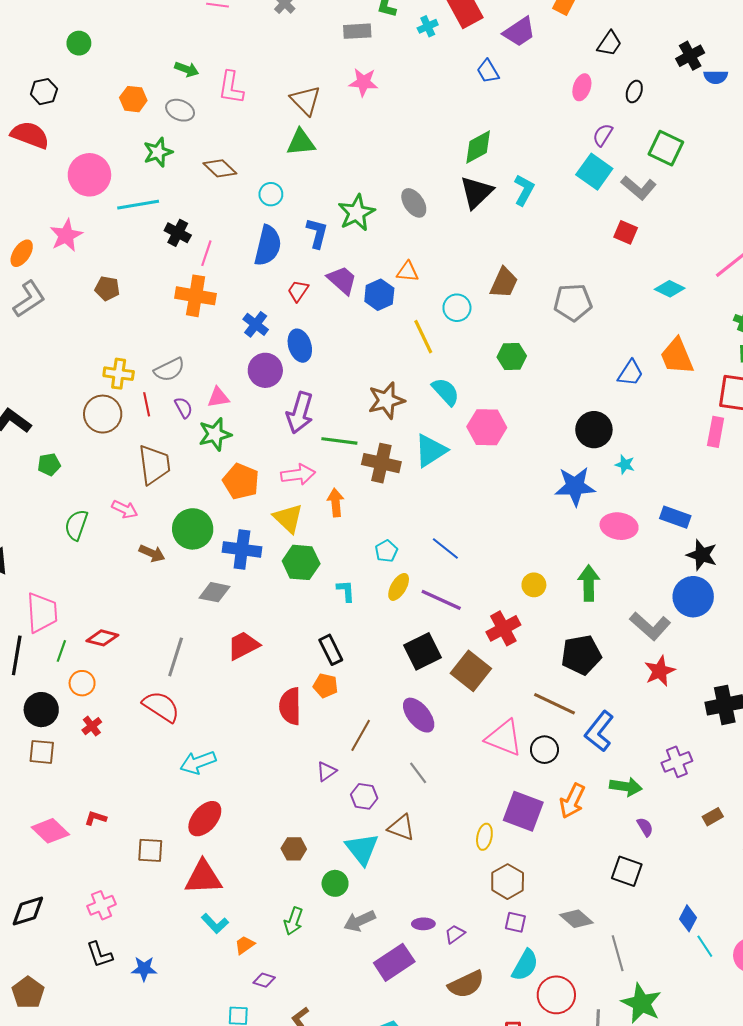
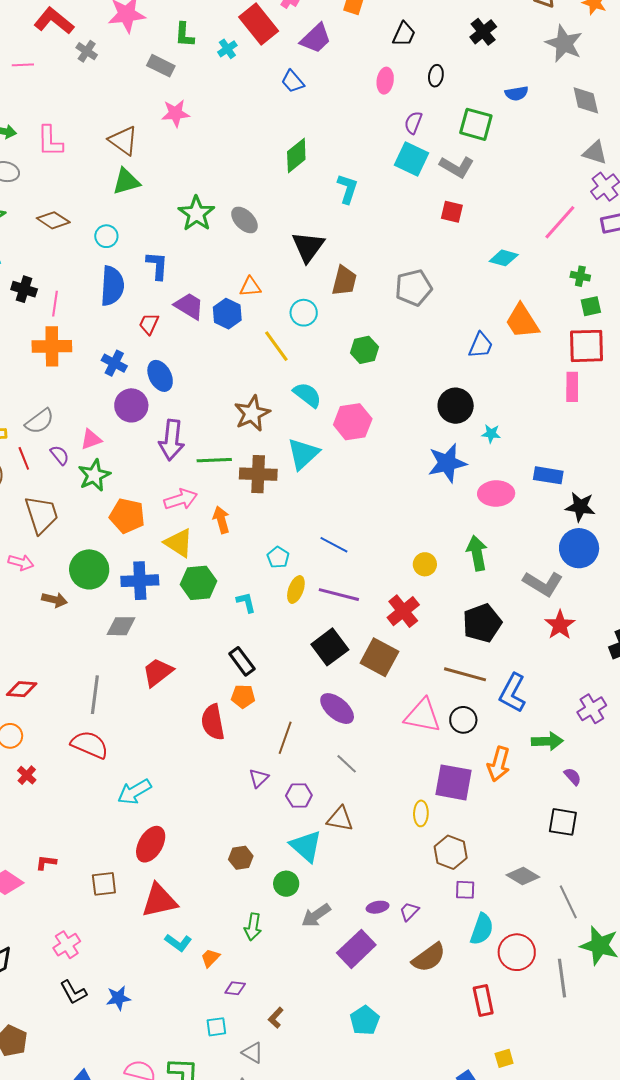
gray rectangle: (357, 31) -> (161, 66), turned 40
blue semicircle: (716, 77) -> (517, 93), moved
black triangle: (476, 192) -> (308, 247), moved
green star: (356, 213) -> (196, 214), moved

